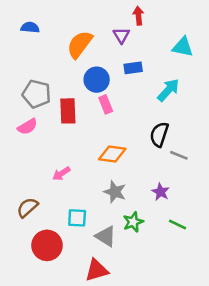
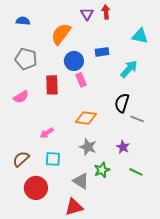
purple triangle: (121, 35) -> (87, 14), moved
gray pentagon: (37, 94) -> (26, 59), moved
cyan square: (77, 218) -> (53, 159), moved

